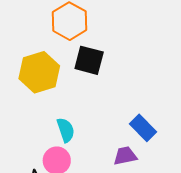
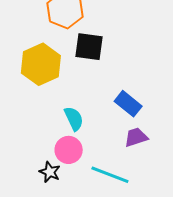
blue rectangle: (143, 128) -> (128, 104), moved

